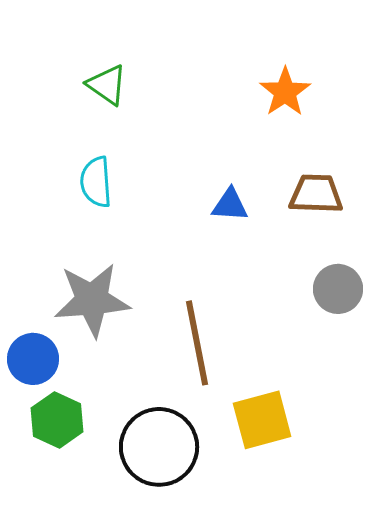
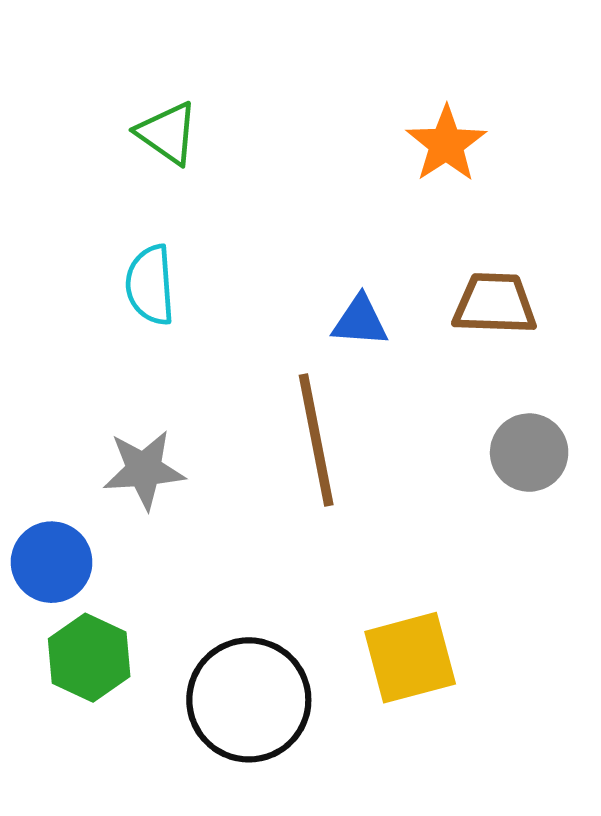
gray star: (92, 300) -> (144, 470), size x0.7
brown line: (197, 343) -> (316, 440), moved

